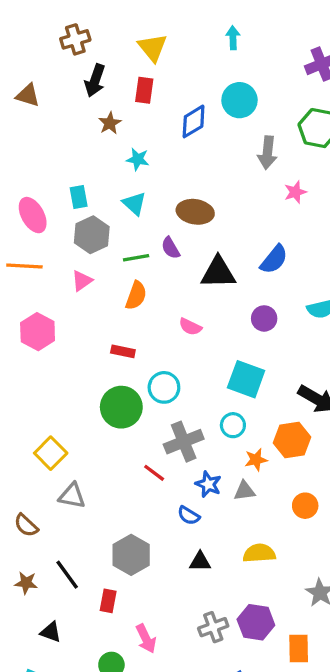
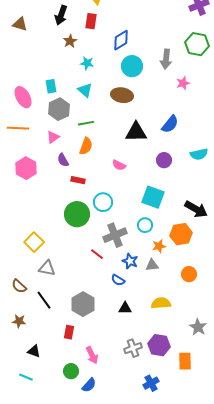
cyan circle: (240, 100) -> (132, 66), moved
purple semicircle: (171, 248) -> (63, 160), moved
black line: (67, 575) -> (44, 300), moved

